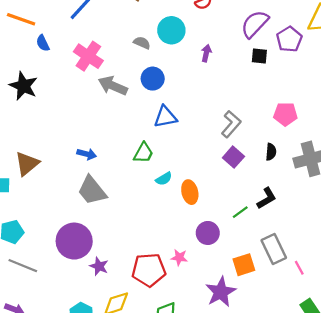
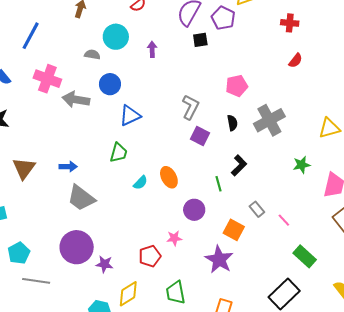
brown triangle: (27, 164) -> (24, 168), moved
cyan semicircle: (164, 179) -> (140, 183), moved
green line: (240, 212) -> (219, 184), turned -56
gray rectangle: (274, 249) -> (257, 209), size x0.6
orange square: (244, 265) -> (234, 230), turned -30
red pentagon: (149, 270) -> (150, 256), size x0.7

